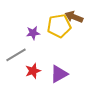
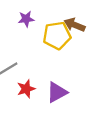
purple star: (33, 33) -> (26, 19), moved

